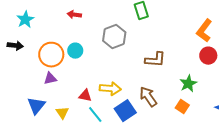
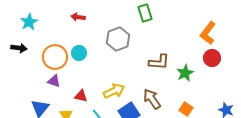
purple triangle: (50, 79) -> (54, 81), turned 32
green star: (188, 84) -> (185, 73), moved
yellow arrow: (110, 89) -> (114, 91), turned -30
red triangle: (85, 96) -> (81, 96), moved

